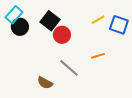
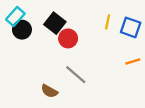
yellow line: (98, 20) -> (108, 22), turned -48
orange line: (98, 56) -> (133, 61), moved

